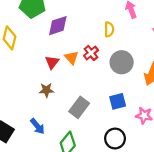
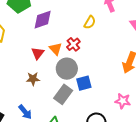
yellow semicircle: (109, 29) -> (90, 22), turned 32
gray circle: (122, 62) -> (67, 69), moved
blue square: (118, 101) -> (84, 83), moved

